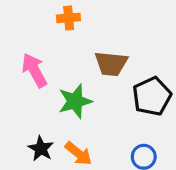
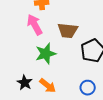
pink arrow: (34, 70) -> (35, 25), moved

